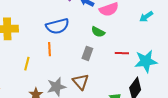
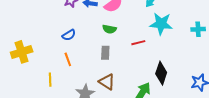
blue semicircle: (57, 26) -> (69, 35), size x0.6
cyan star: (146, 61) -> (161, 24), moved, turned 30

